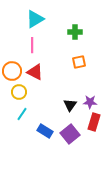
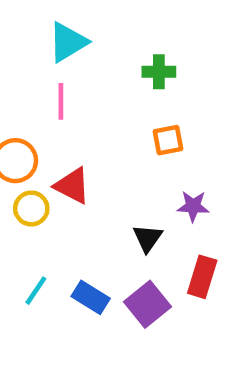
red triangle: (35, 72) -> (72, 186), moved
purple star: (90, 102) -> (193, 206), moved
cyan line: (22, 114) -> (36, 291), moved

